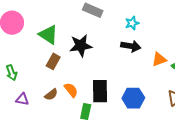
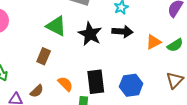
green triangle: (48, 35) -> (56, 26), moved
black star: (81, 46) -> (90, 34), moved, turned -30
brown semicircle: (51, 95) -> (37, 91), moved

